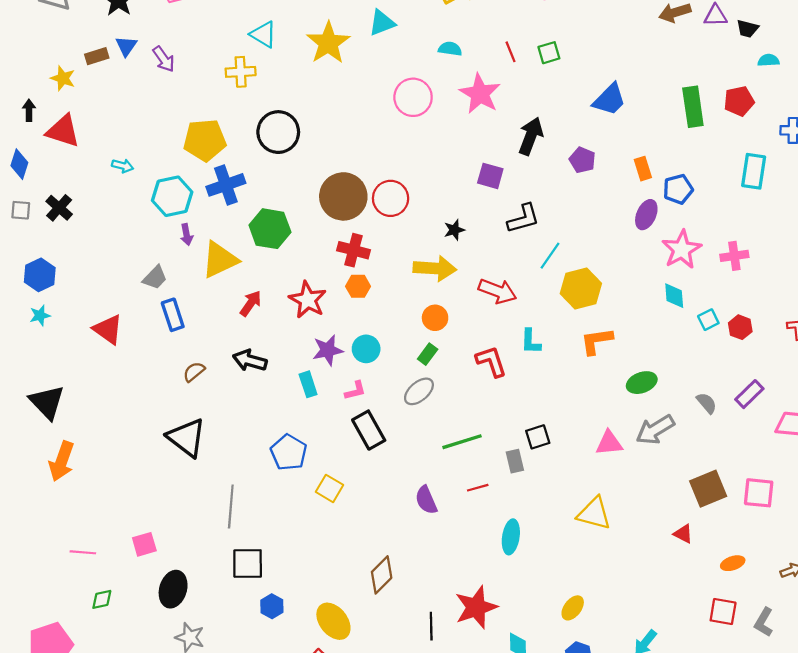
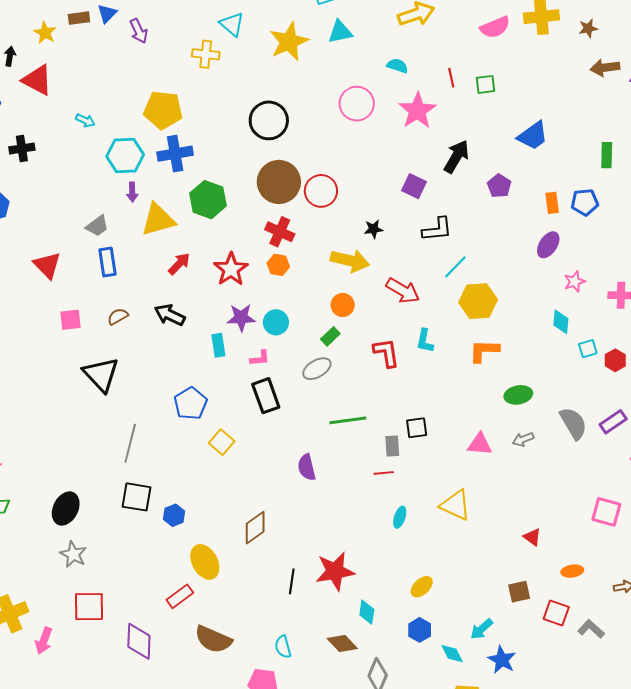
green rectangle: (693, 107) -> (607, 155), size x0.7
black circle: (278, 132) -> (269, 120), moved
blue pentagon: (678, 189) -> (585, 202), moved
black cross: (59, 208) -> (22, 149), turned 30
pink star: (682, 250) -> (575, 282), size x0.6
gray semicircle: (707, 403) -> (573, 423), size x1.6
gray arrow: (655, 430) -> (523, 439), size x0.6
red line: (478, 488) -> (384, 473), moved
brown square: (708, 489) -> (519, 592), moved, size x0.7
cyan ellipse: (511, 537) -> (400, 517), moved, size x0.7
pink square: (144, 544) -> (71, 320), moved
blue hexagon: (272, 606) -> (174, 515), moved
gray L-shape: (764, 622) -> (591, 629), turned 92

